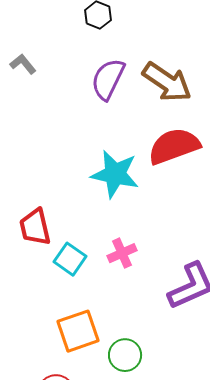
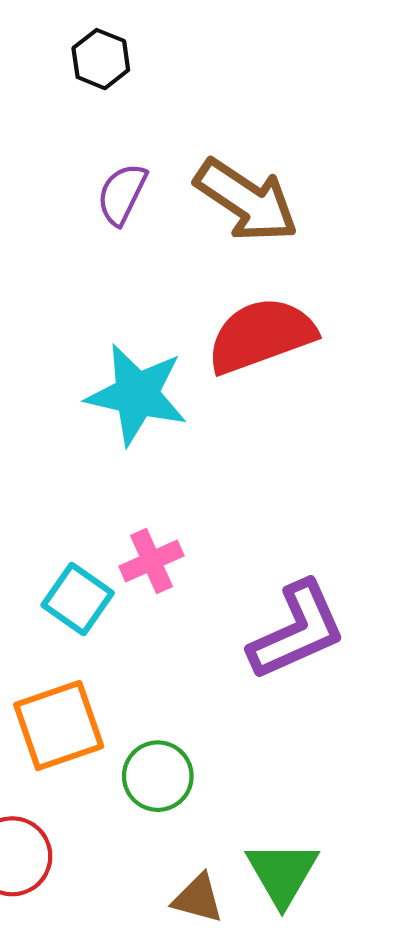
purple semicircle: (108, 79) -> (122, 194), size x0.7
cyan square: (70, 259) -> (78, 599), moved

